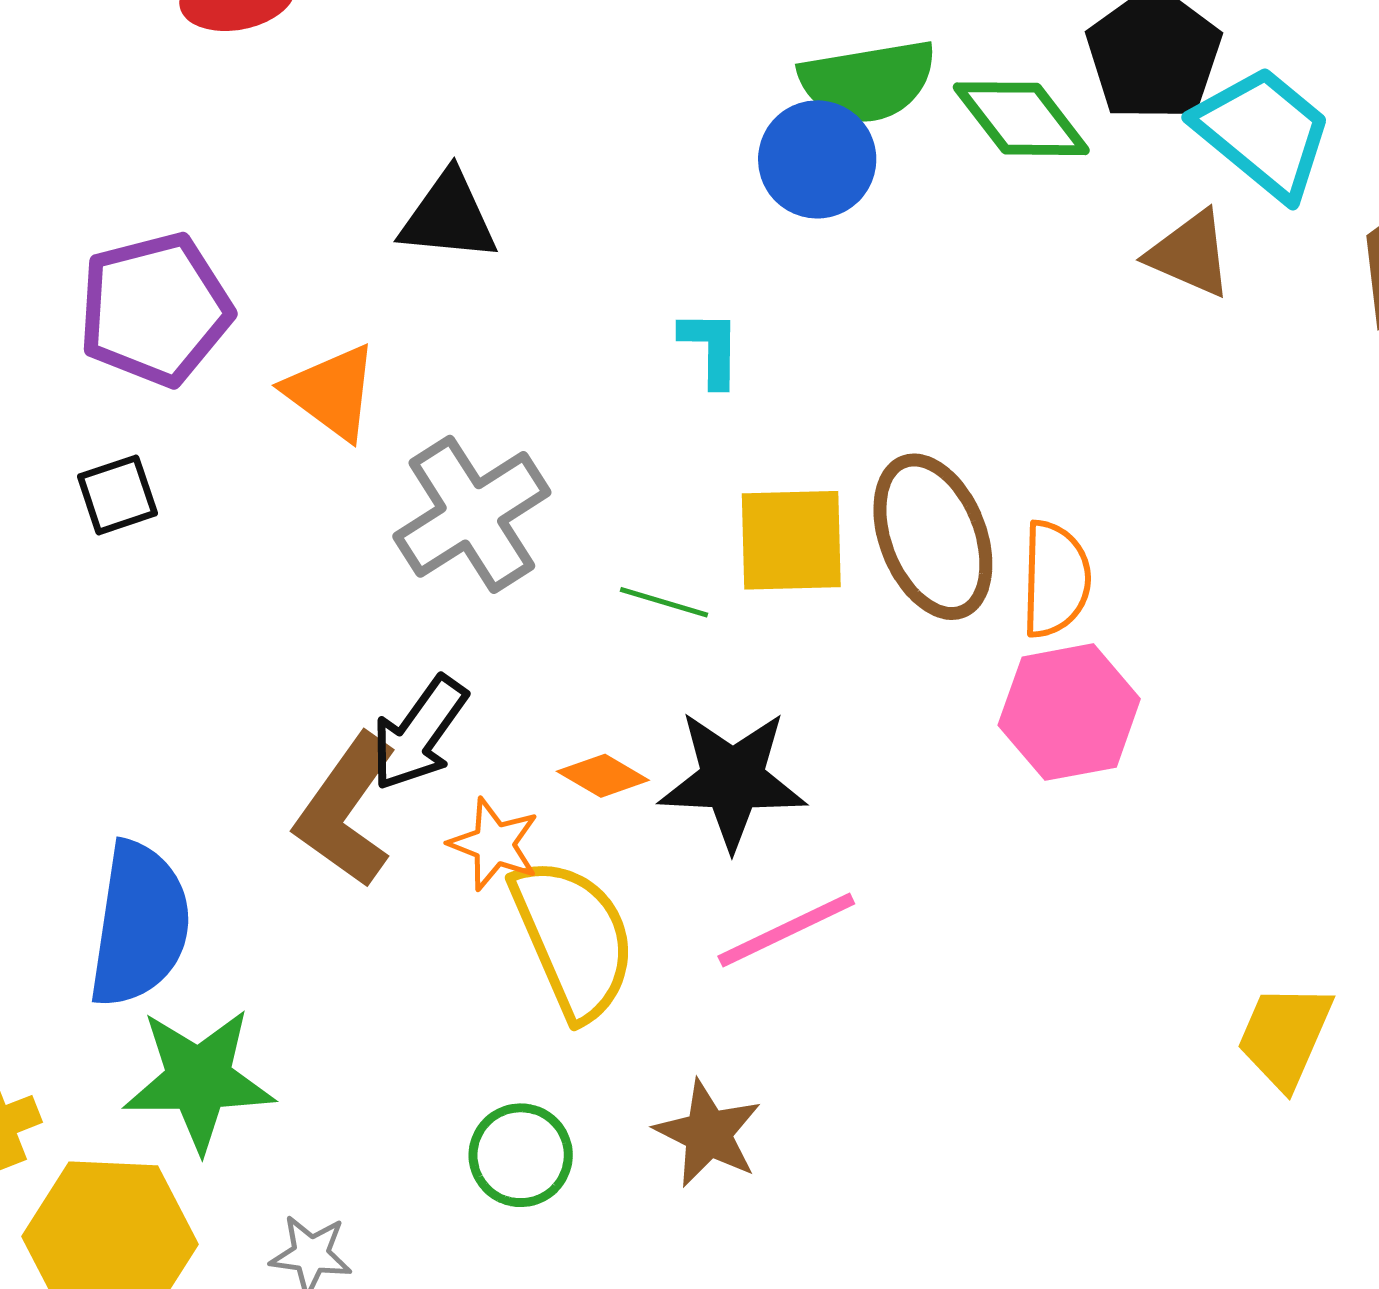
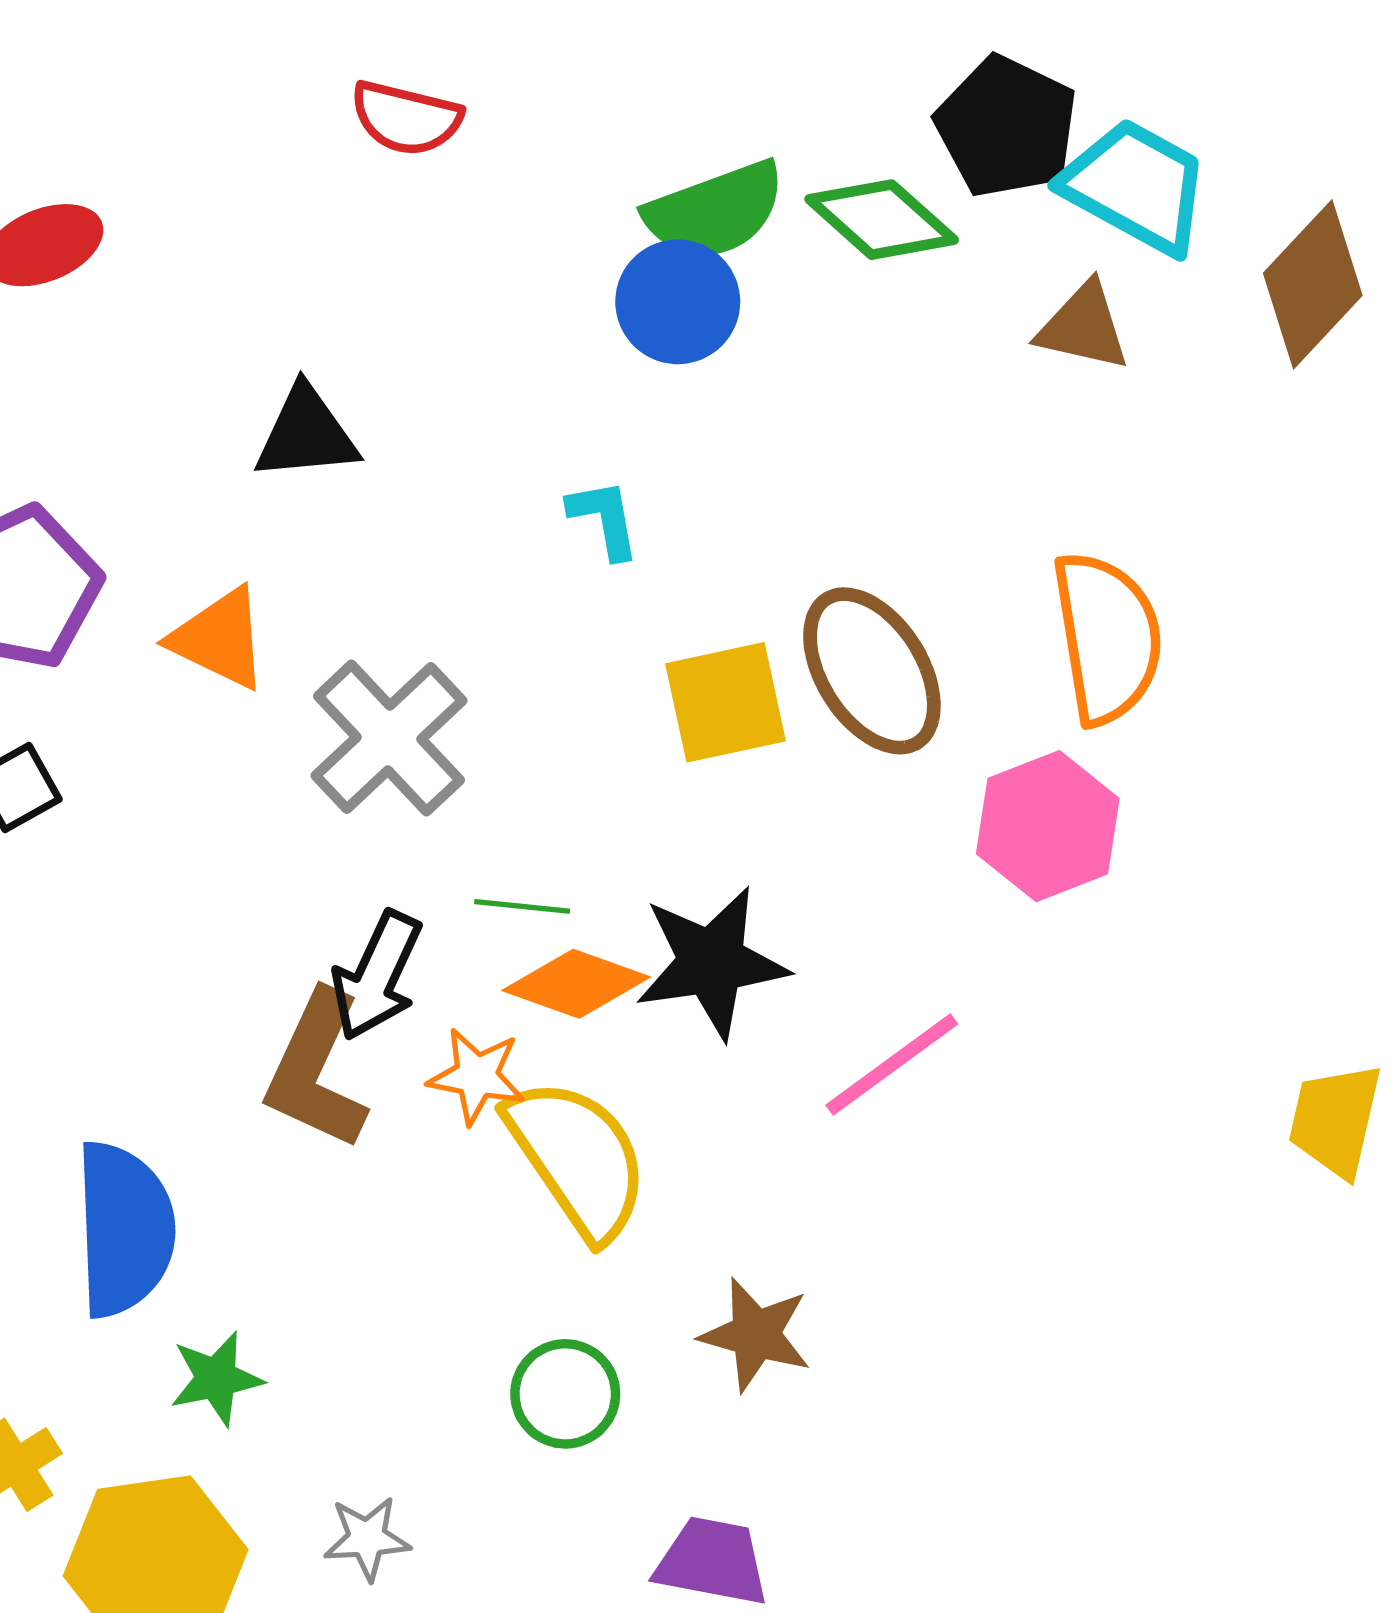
orange semicircle: (1055, 579) -> (1107, 638), moved, size x1.4
green line: (664, 602) -> (522, 906), moved
orange diamond: (603, 776) -> (576, 984), size x1.5
pink line: (786, 930) -> (892, 1064), moved
green star: (199, 1080) -> (216, 1378), size x0.6

